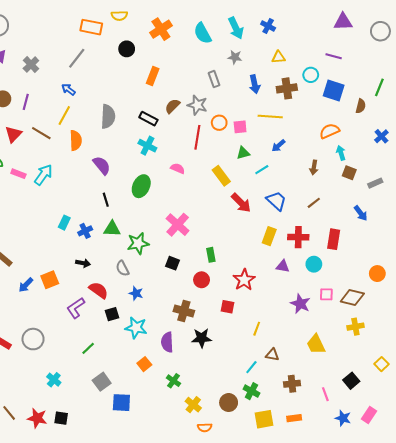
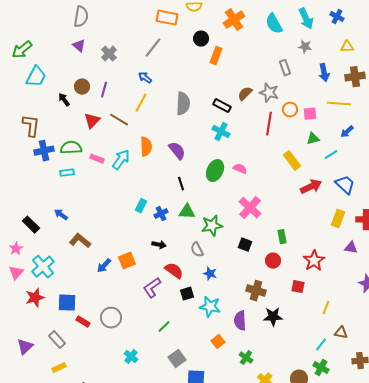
orange rectangle: (153, 76) -> (216, 56), moved
orange semicircle: (76, 140) -> (146, 147), moved
pink semicircle: (178, 168) -> (240, 169), moved
red arrow: (241, 203) -> (311, 187), turned -70

